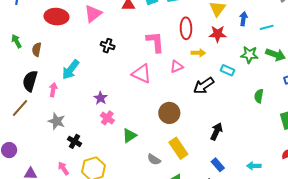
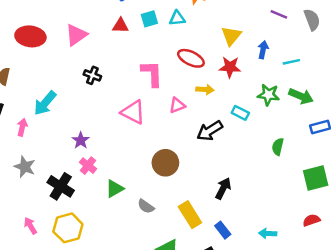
red ellipse: (186, 28) -> (191, 58), turned -65
black cross: (74, 141) -> (61, 186), moved, size x1.5
yellow rectangle: (178, 148) -> (190, 215), moved
gray semicircle: (154, 160) -> (146, 206), moved

